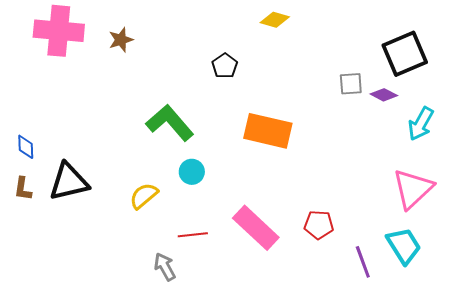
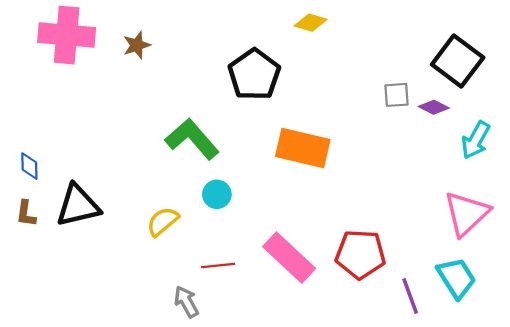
black square: (405, 54) -> (458, 61), turned -30
black pentagon: (225, 66) -> (254, 75), size x1.8
red pentagon: (319, 225) -> (360, 254), size x1.5

